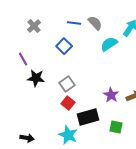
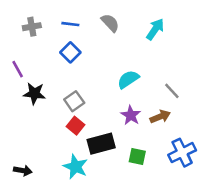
blue line: (74, 23) -> (70, 24), moved
gray cross: (34, 26) -> (32, 27), turned 32
cyan semicircle: (109, 44) -> (128, 79), moved

